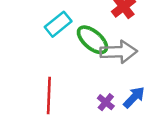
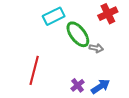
gray arrow: (119, 52) -> (96, 48), size x0.5

